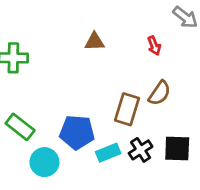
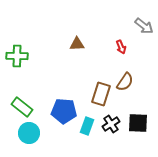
cyan rectangle: (108, 153) -> (87, 126), turned -48
cyan circle: (44, 162) -> (29, 133), moved

